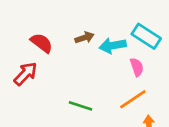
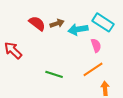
red semicircle: (42, 43) -> (37, 23), moved
red arrow: (25, 74) -> (13, 50), turned -90

